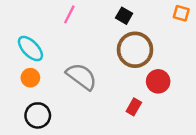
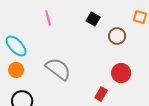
pink line: (69, 14) -> (48, 18), turned -42
brown circle: (135, 50) -> (117, 36), moved, size x0.6

